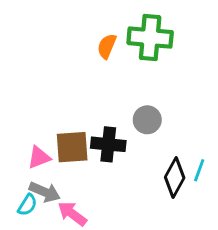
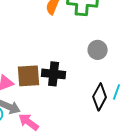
gray circle: (147, 120) -> (98, 50), moved

